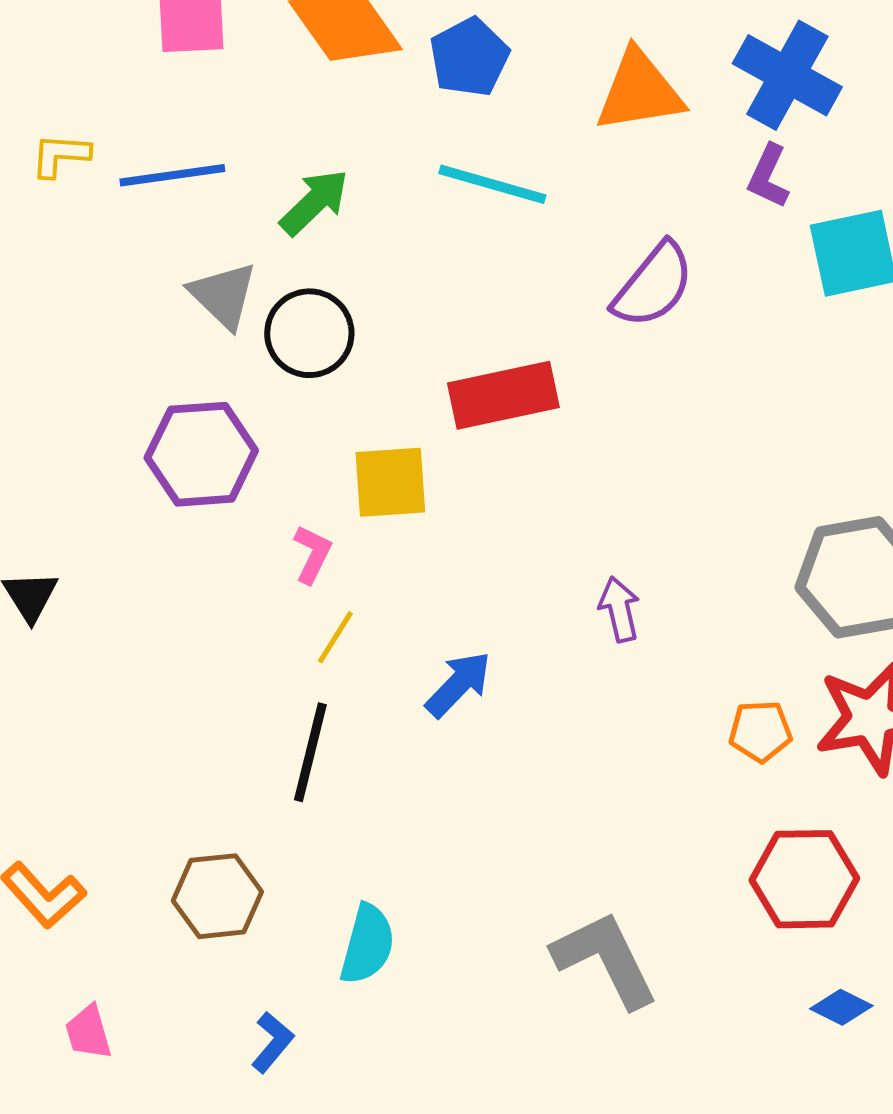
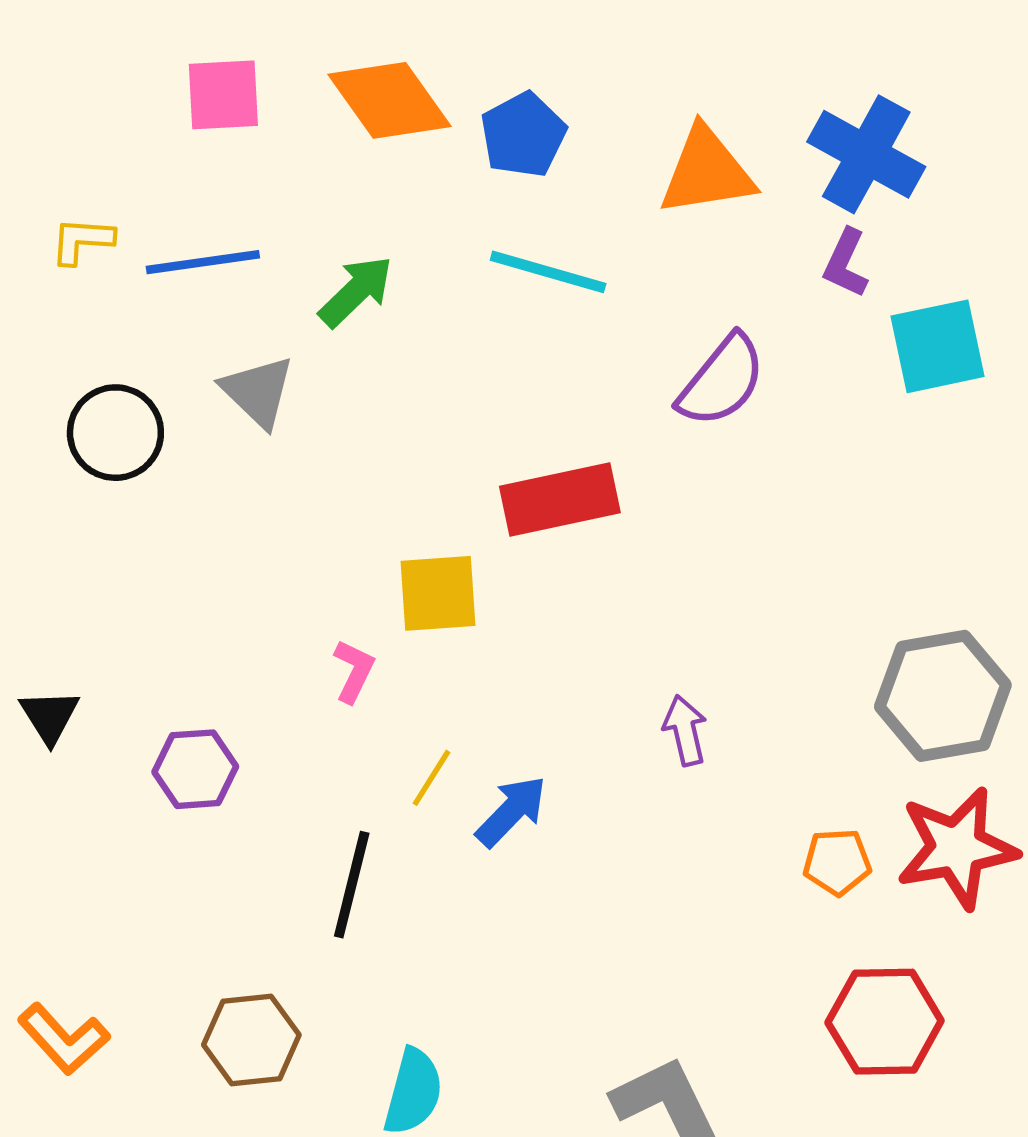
black circle: (309, 333) -> (115, 433), moved
purple hexagon: (201, 454) -> (195, 769), moved, size x0.7
yellow line: (335, 637) -> (432, 778), moved

